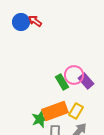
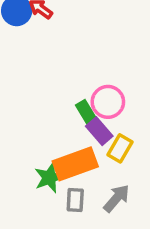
purple rectangle: (86, 81) -> (99, 131), moved
yellow rectangle: (76, 111) -> (120, 148), moved

